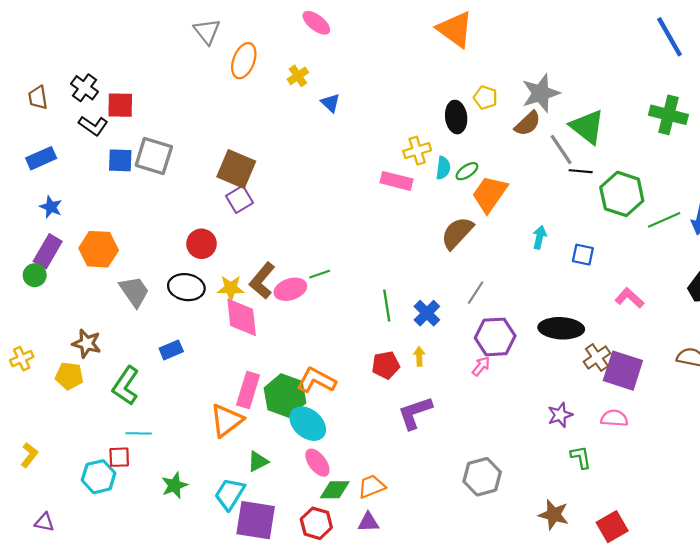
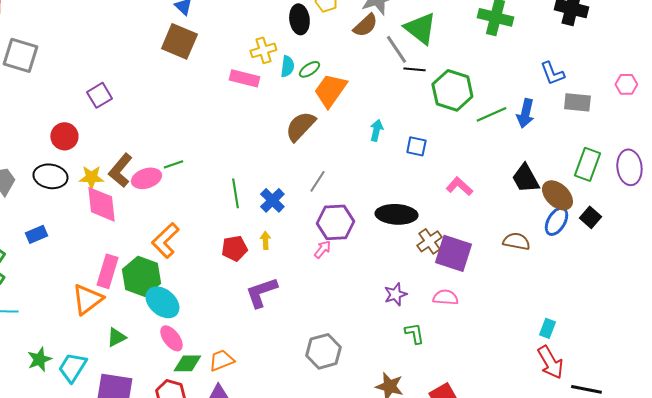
brown square: (236, 169) -> (179, 41), moved
orange L-shape: (316, 380) -> (165, 240), moved, turned -72
cyan trapezoid: (230, 494) -> (72, 367), moved

